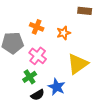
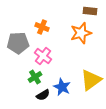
orange star: (64, 33) -> (81, 33), moved, size x1.5
yellow triangle: (78, 64) -> (91, 80), moved

